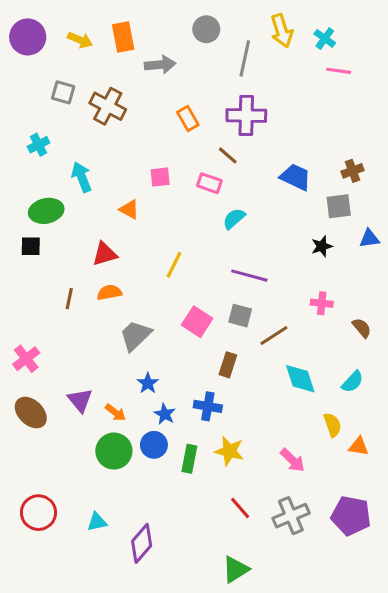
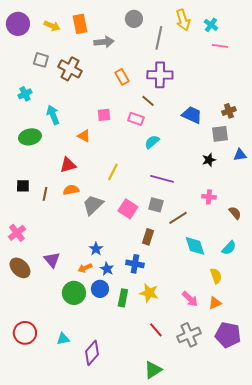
black square: (31, 246) -> (23, 186), moved
gray trapezoid: (135, 336) -> (93, 205), moved
orange arrow: (115, 413) -> (85, 268), moved, turned 120
orange triangle: (359, 446) -> (215, 303), moved, turned -32

